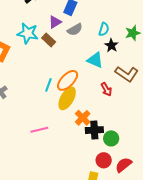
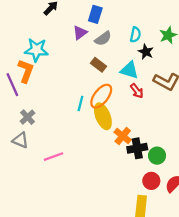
cyan star: (28, 33) -> (36, 50), moved
brown rectangle: (49, 40) -> (99, 65), moved
red arrow: (106, 89) -> (137, 91), moved
yellow ellipse: (67, 98) -> (103, 116), turned -45
pink line: (39, 130) -> (53, 157), moved

